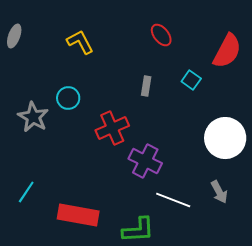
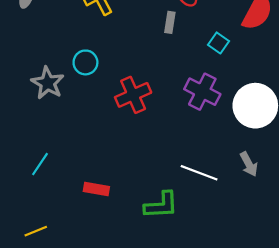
gray rectangle: (146, 86) -> (170, 22), moved
purple cross: (145, 161) -> (202, 92), moved
red rectangle: (78, 215) -> (96, 189), size x0.6

